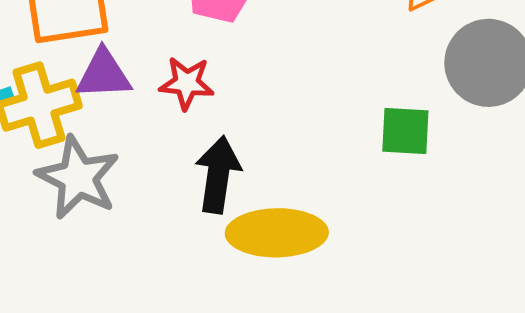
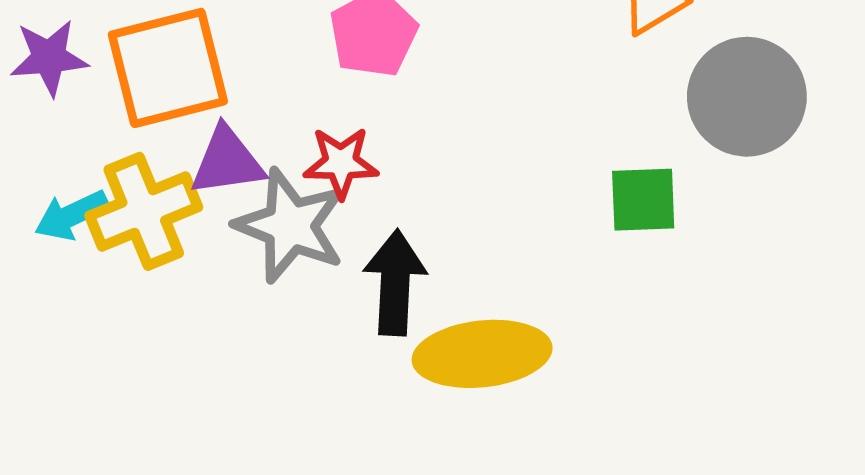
gray star: (78, 178) -> (290, 226), moved

